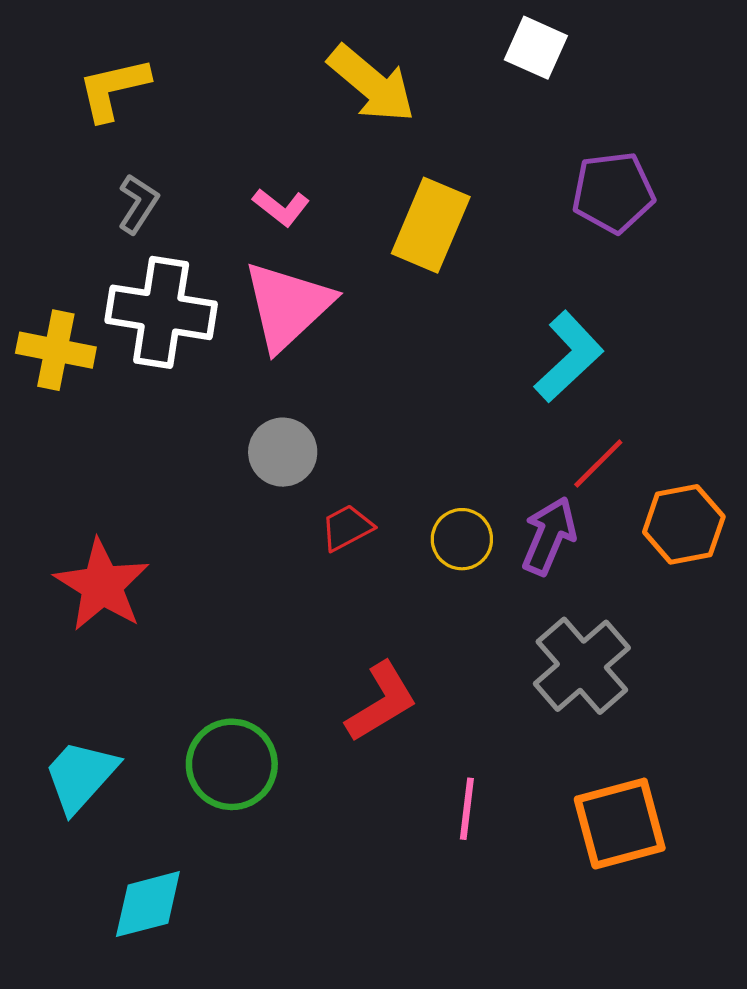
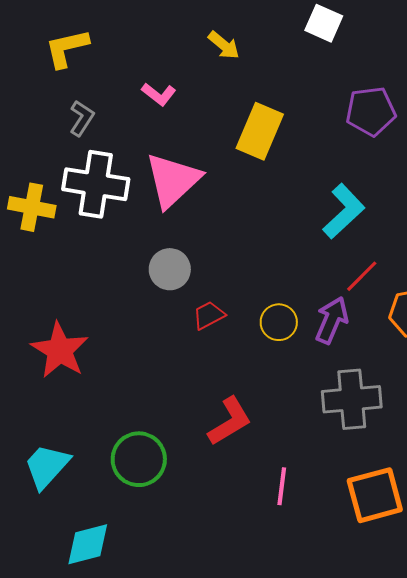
yellow arrow: (371, 84) -> (224, 45), size x0.6
pink L-shape: (281, 207) -> (159, 94), moved
gray cross: (582, 666) -> (352, 399), turned 36

